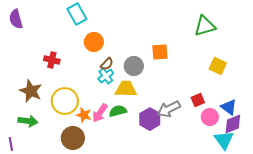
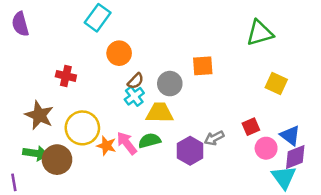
cyan rectangle: (77, 14) -> (98, 18), turned 65
gray arrow: (169, 109) -> (214, 138), size x0.7
pink arrow: (100, 113) -> (127, 143), turned 108
brown circle: (73, 138) -> (57, 160), moved

